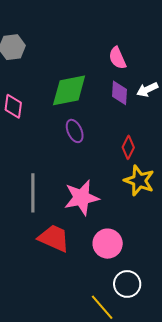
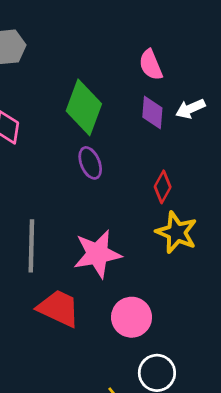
green diamond: (69, 90) -> (84, 107), turned -60

